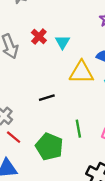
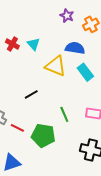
yellow triangle: (81, 72) -> (56, 66), turned 35
red line: (14, 137) -> (17, 128), moved

